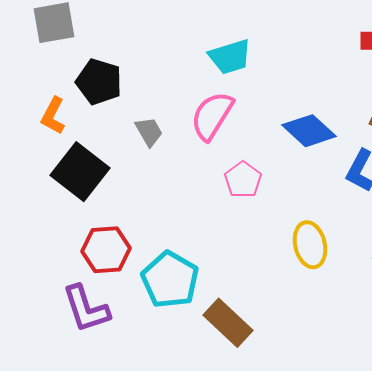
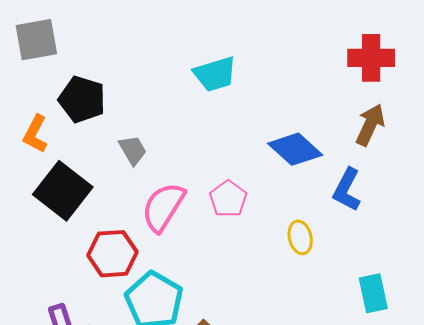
pink semicircle: (212, 116) -> (163, 207), moved
yellow ellipse: (310, 245) -> (300, 237), moved, size x0.7
red hexagon: (106, 250) -> (112, 254), moved

